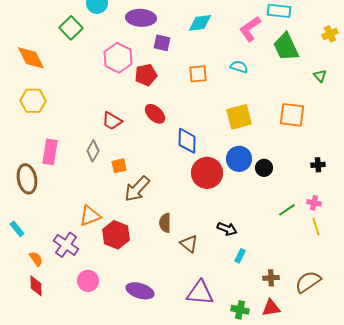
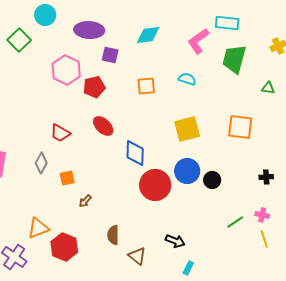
green trapezoid: (286, 47) -> (234, 59), turned 40
green triangle: (320, 76) -> (268, 88), turned -40
brown arrow: (137, 189) -> (85, 201), size x0.5

